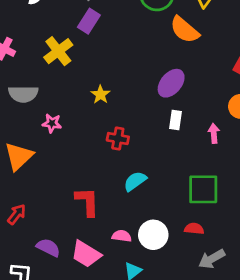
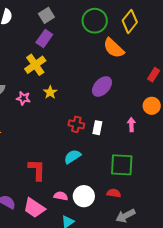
yellow cross: (58, 51) -> (35, 65), moved
white rectangle: (176, 120) -> (97, 128), moved
pink star: (52, 123) -> (23, 98), moved
red cross: (118, 139) -> (76, 124), moved

